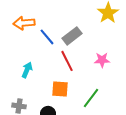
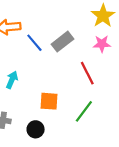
pink star: (102, 60) -> (102, 44), moved
red line: (67, 61) -> (87, 73), moved

